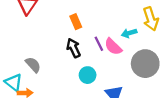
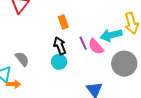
cyan arrow: (129, 33) -> (111, 35), size x1.5
cyan circle: (88, 75) -> (59, 62), moved

